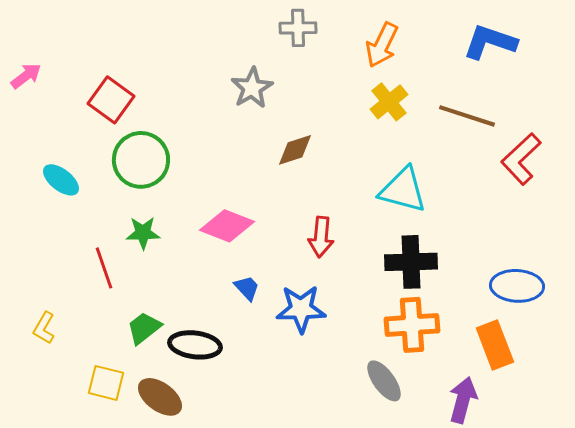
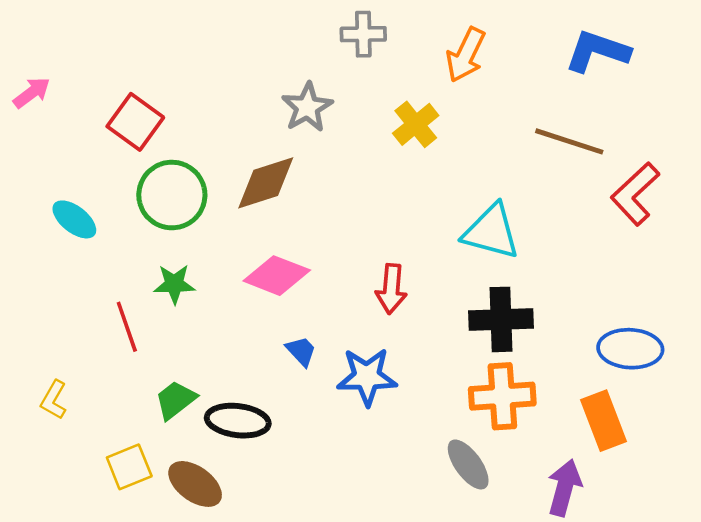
yellow cross: (389, 102) -> (416, 124), moved
brown diamond: (295, 150) -> (266, 183), moved, size x1.4
yellow square: (106, 383) -> (129, 467), turned -36

